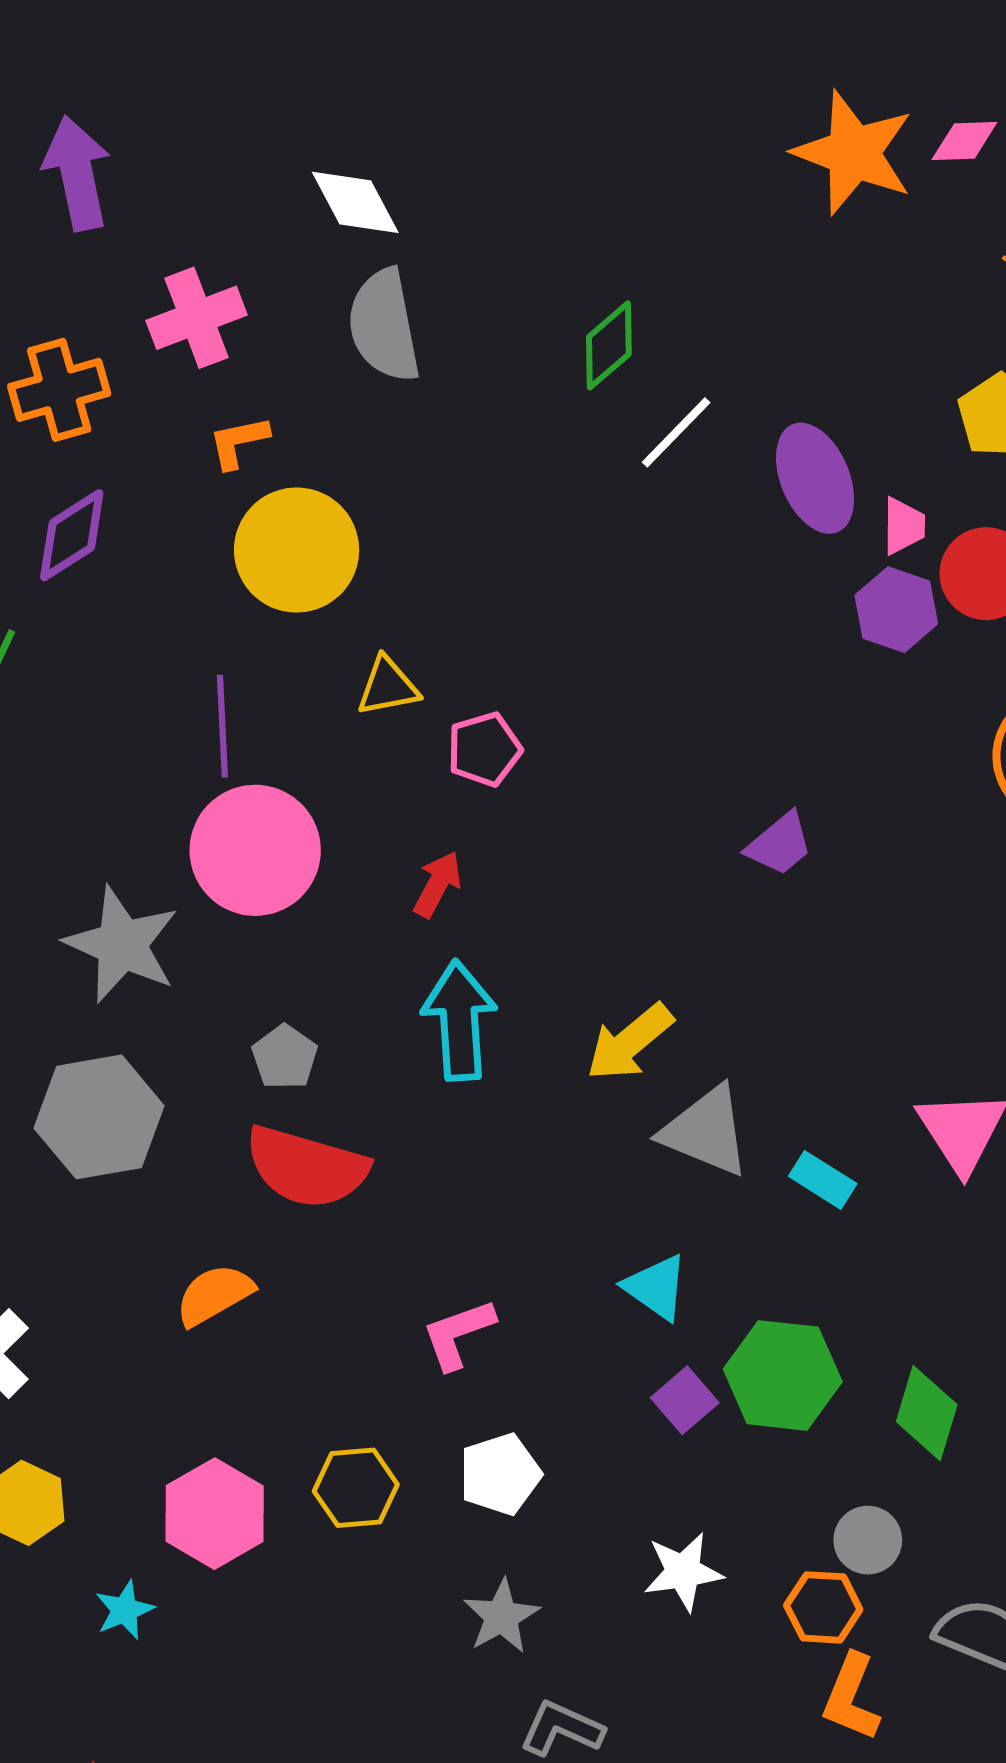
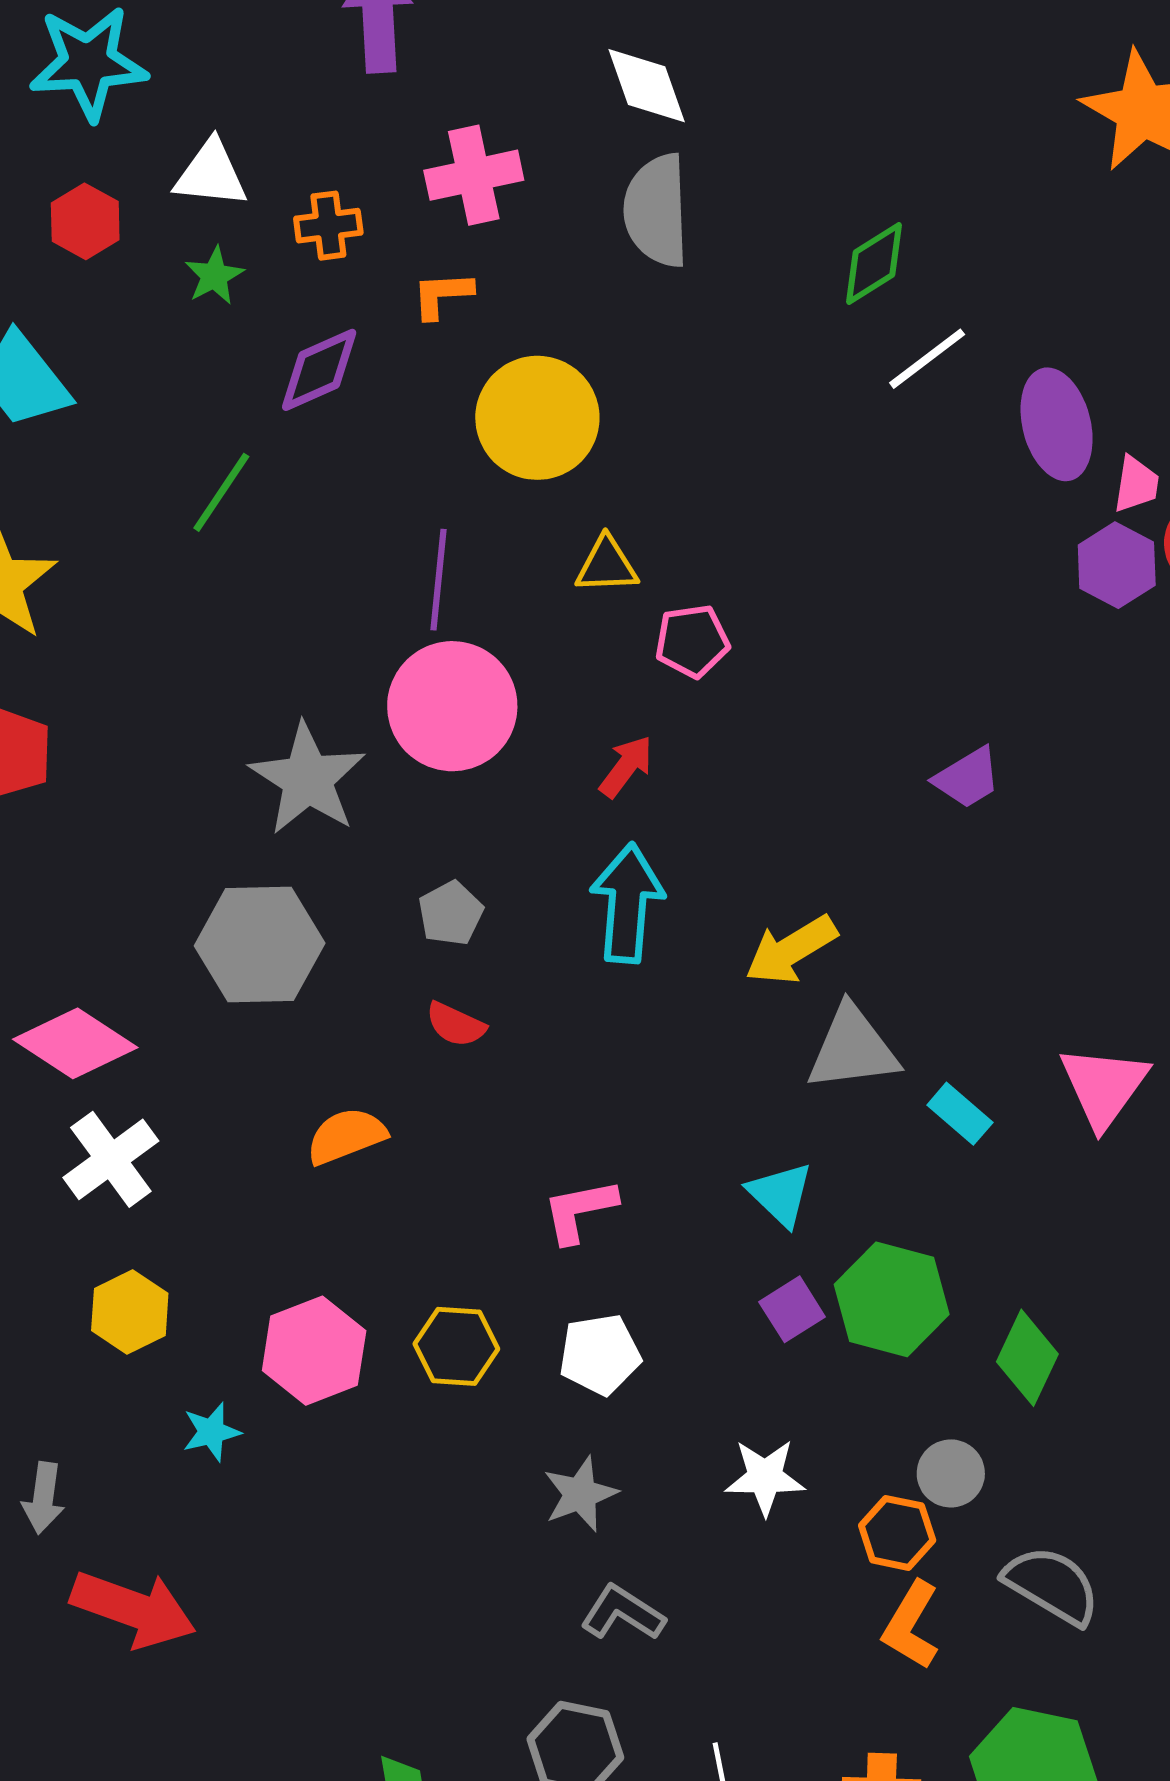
orange cross: (59, 390) -> (328, 226), size x0.7
orange L-shape: (238, 442) -> (442, 295), moved
gray triangle: (706, 1131) -> (853, 1048), turned -38
red semicircle: (307, 1167) -> (456, 1024), size x0.5

